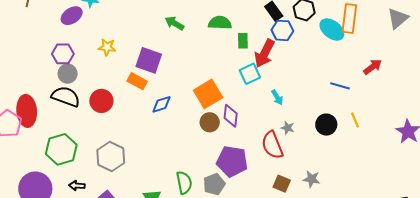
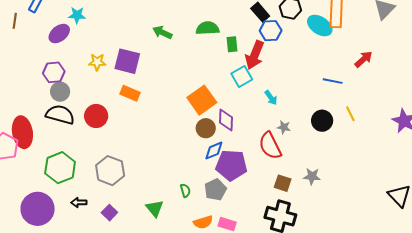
purple square: (149, 60) -> (127, 61), moved
blue diamond: (161, 104) -> (214, 151), moved
green semicircle: (184, 183) -> (185, 190), size x0.6

